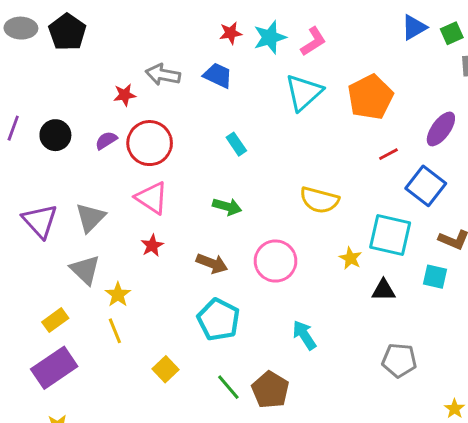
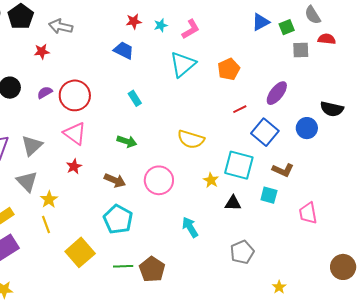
cyan star: (270, 37) -> (161, 25), size x0.6
gray arrow: (163, 75) -> (61, 26), moved
red star: (125, 95) -> (42, 52), moved
orange pentagon: (370, 97) -> (229, 69), size x0.7
cyan arrow: (304, 335) -> (190, 227), moved
gray pentagon: (399, 360) -> (242, 252), turned -30
yellow square: (166, 369) -> (80, 252), size x1.6
green line: (228, 387) -> (123, 266), turned -54

